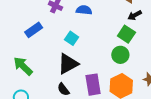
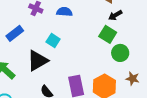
green circle: (120, 55) -> (120, 53), moved
black triangle: (68, 64) -> (38, 61), moved

